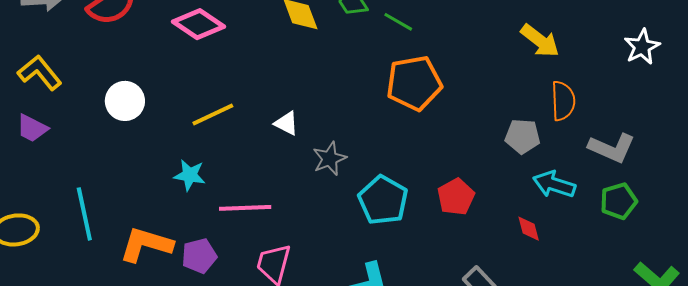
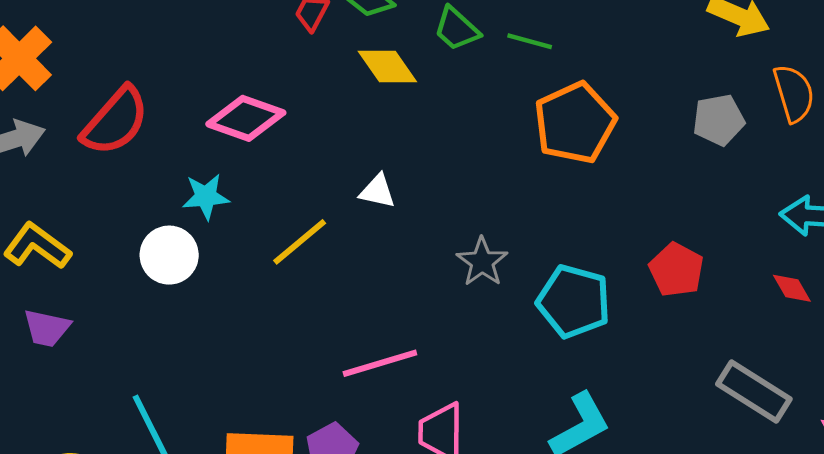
white triangle: (286, 123) -> (377, 191), moved
gray pentagon: (523, 136) -> (719, 120), moved
cyan star: (190, 175) -> (206, 197), moved

